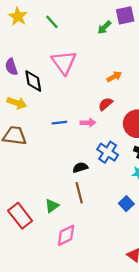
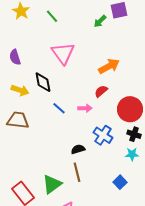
orange arrow: (114, 77) -> (109, 66), size x1.5
black diamond: (33, 81) -> (43, 82), moved
blue line: (59, 123) -> (59, 108), turned 48
green triangle: (52, 206) -> (52, 184), size x1.5

